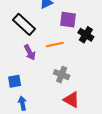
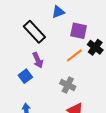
orange line: (55, 45) -> (74, 55), moved, turned -30
blue square: (15, 81) -> (25, 76), moved, turned -32

